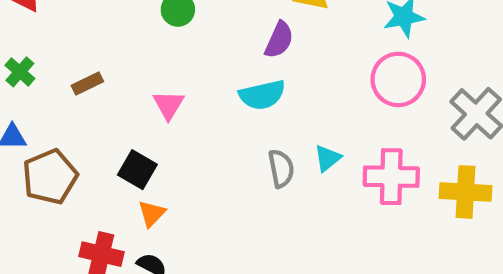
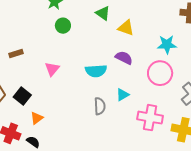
purple semicircle: (279, 40) -> (124, 58), moved, turned -96
cyan triangle: (327, 158) -> (123, 95), moved
black square: (137, 170) -> (22, 96), moved

